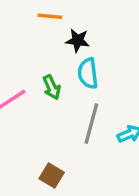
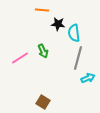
cyan semicircle: (88, 73) -> (74, 33), moved
gray line: (91, 124) -> (78, 58), moved

